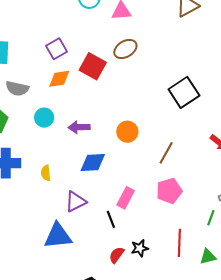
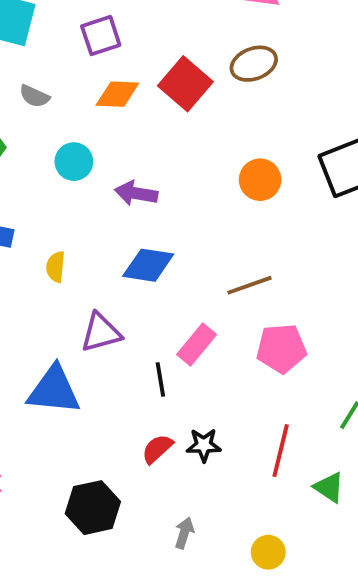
purple square: (57, 49) -> (101, 36), moved
gray semicircle: (17, 88) -> (34, 96), size x0.7
orange circle: (127, 132) -> (260, 180), moved
brown line: (166, 153) -> (250, 285), moved, turned 30
green triangle: (208, 257) -> (329, 487), turned 36

